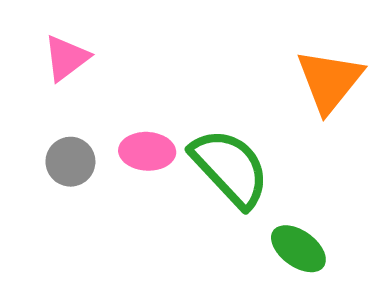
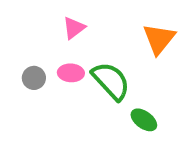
pink triangle: (66, 58) -> (74, 28), moved

